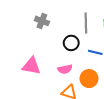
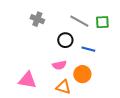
gray line: (86, 23) -> (79, 21), turned -60
pink triangle: (31, 66) -> (27, 80), moved

